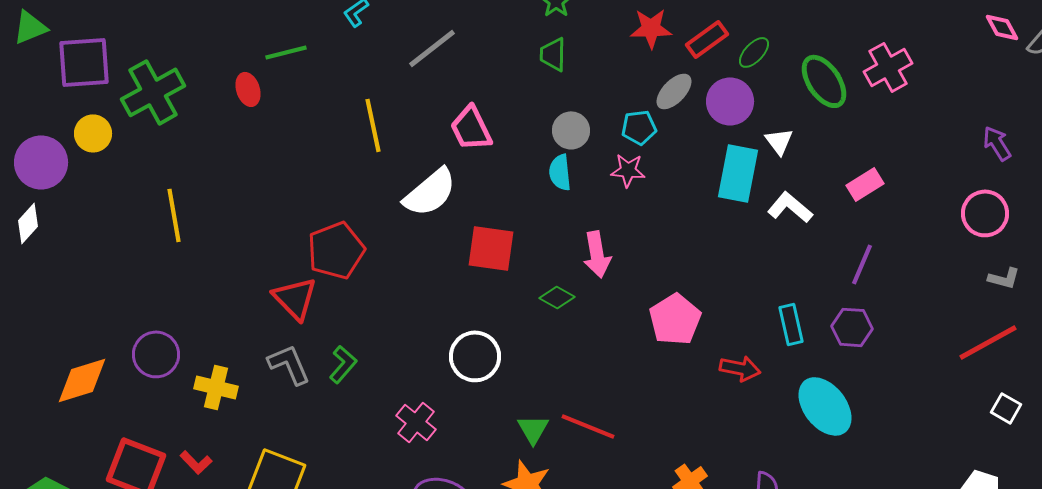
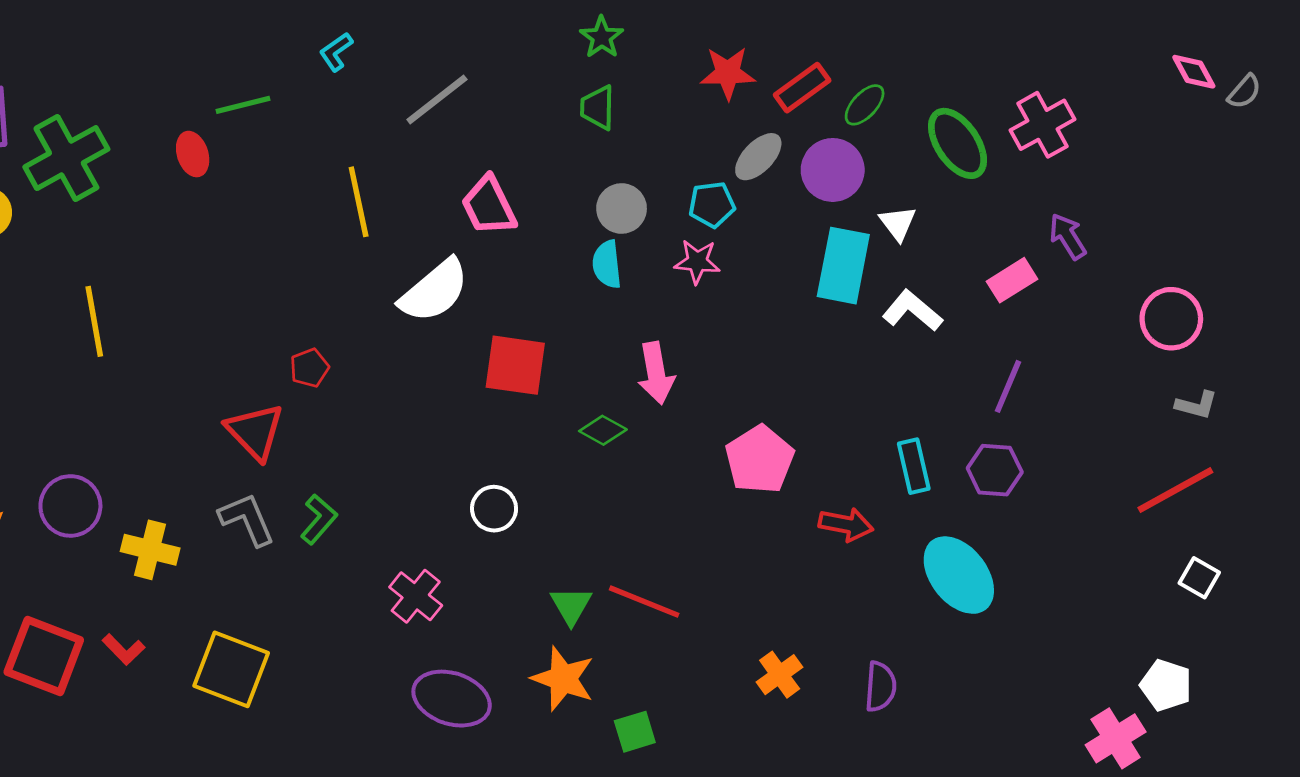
purple arrow: (997, 143) -> (1068, 236), moved
red pentagon: (336, 250) -> (309, 368), size x0.5
white circle: (475, 356) -> (494, 509), size x0.7

